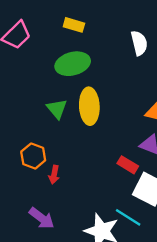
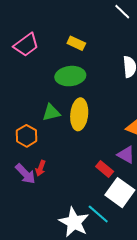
green triangle: (57, 109) -> (51, 113), turned 48
orange hexagon: (33, 156) -> (27, 136), moved
purple arrow: (42, 218) -> (25, 174), moved

